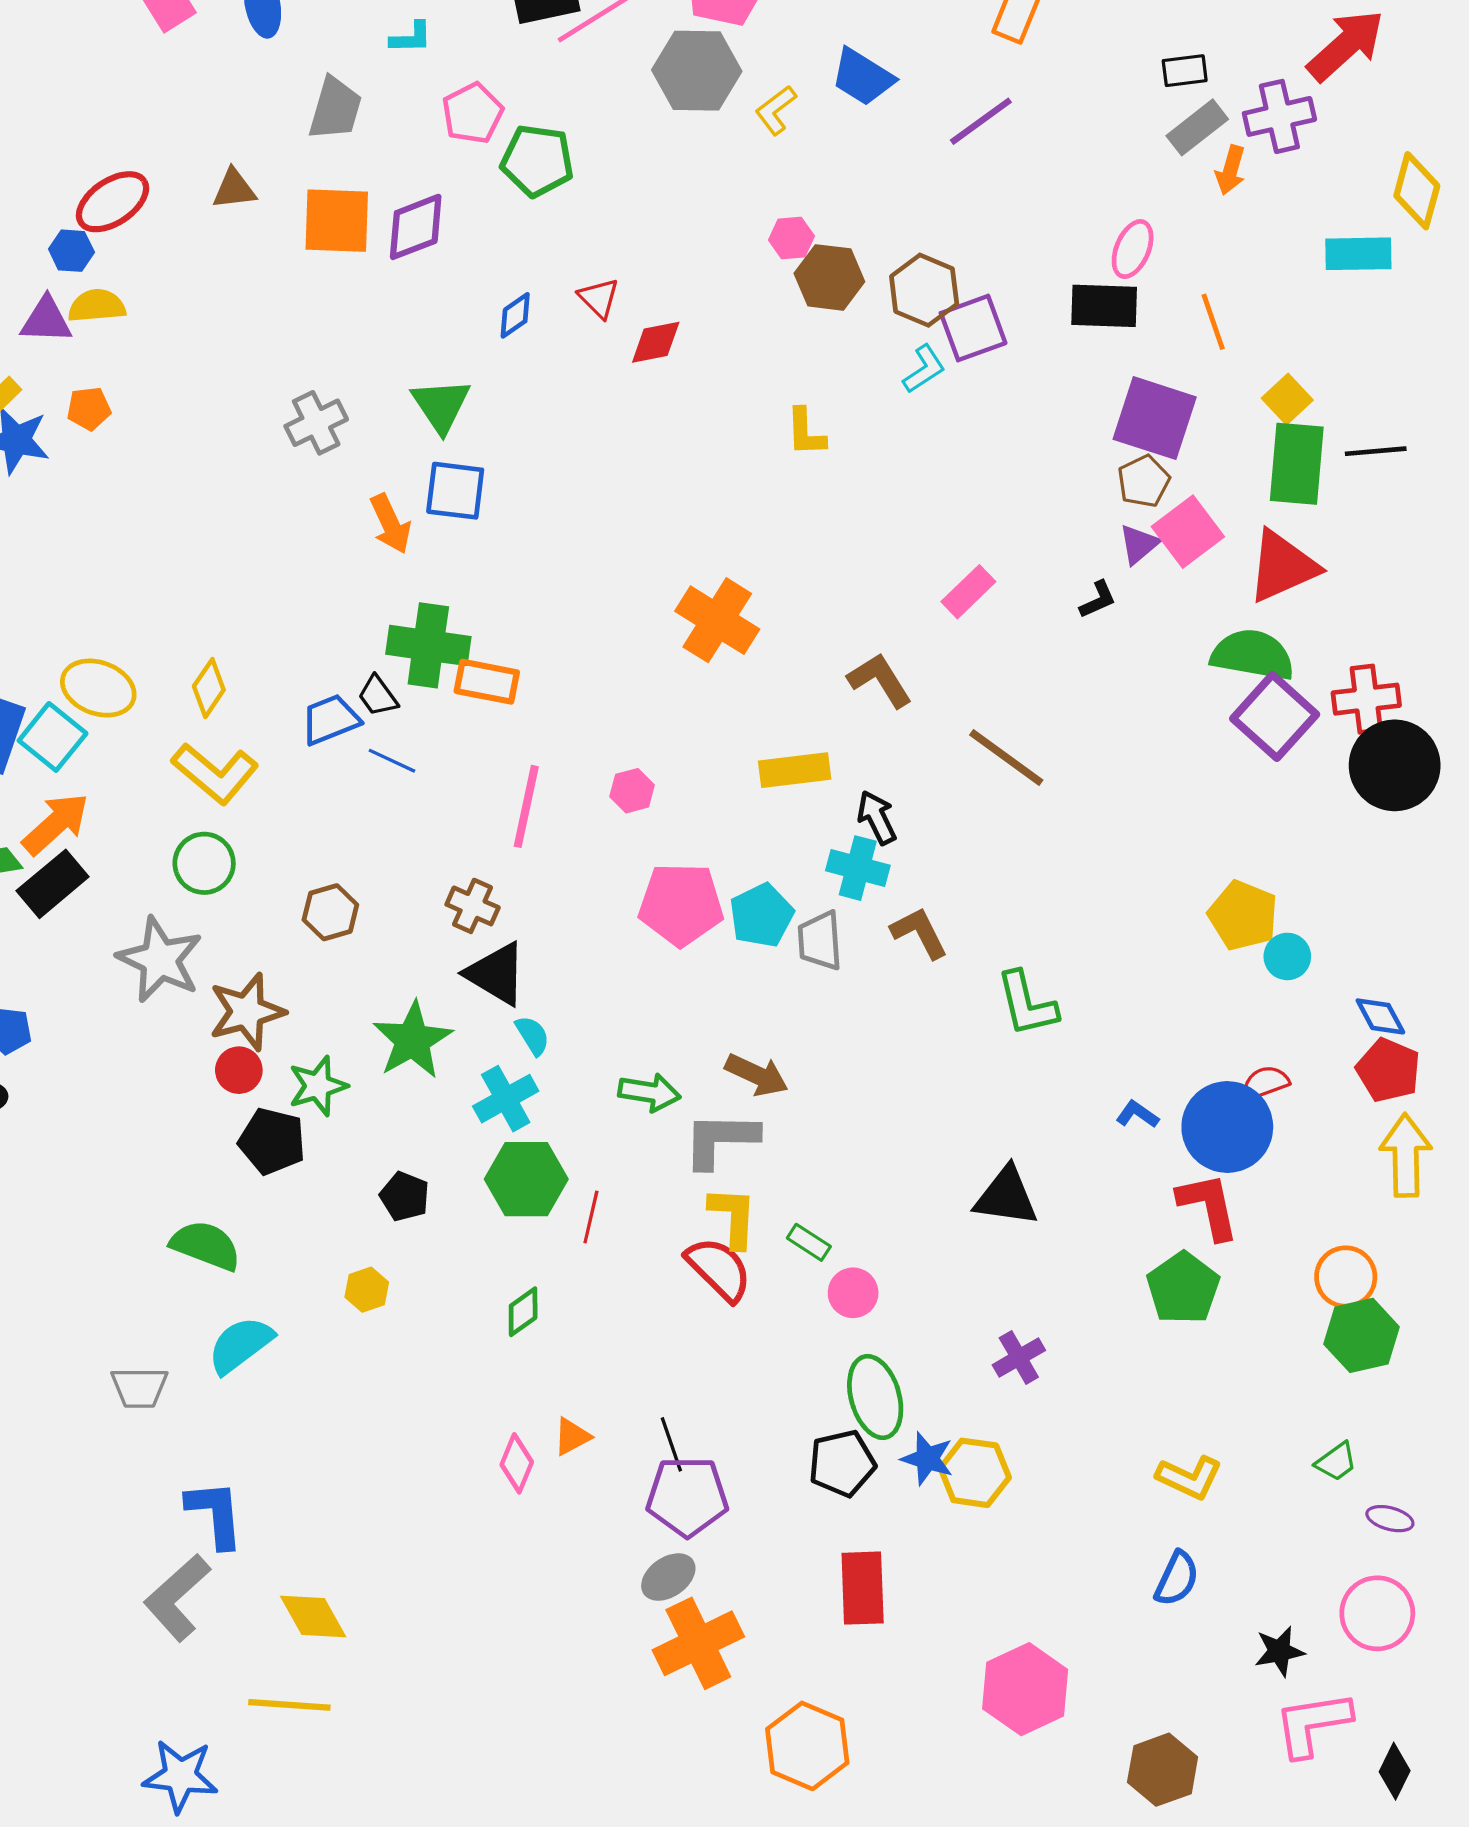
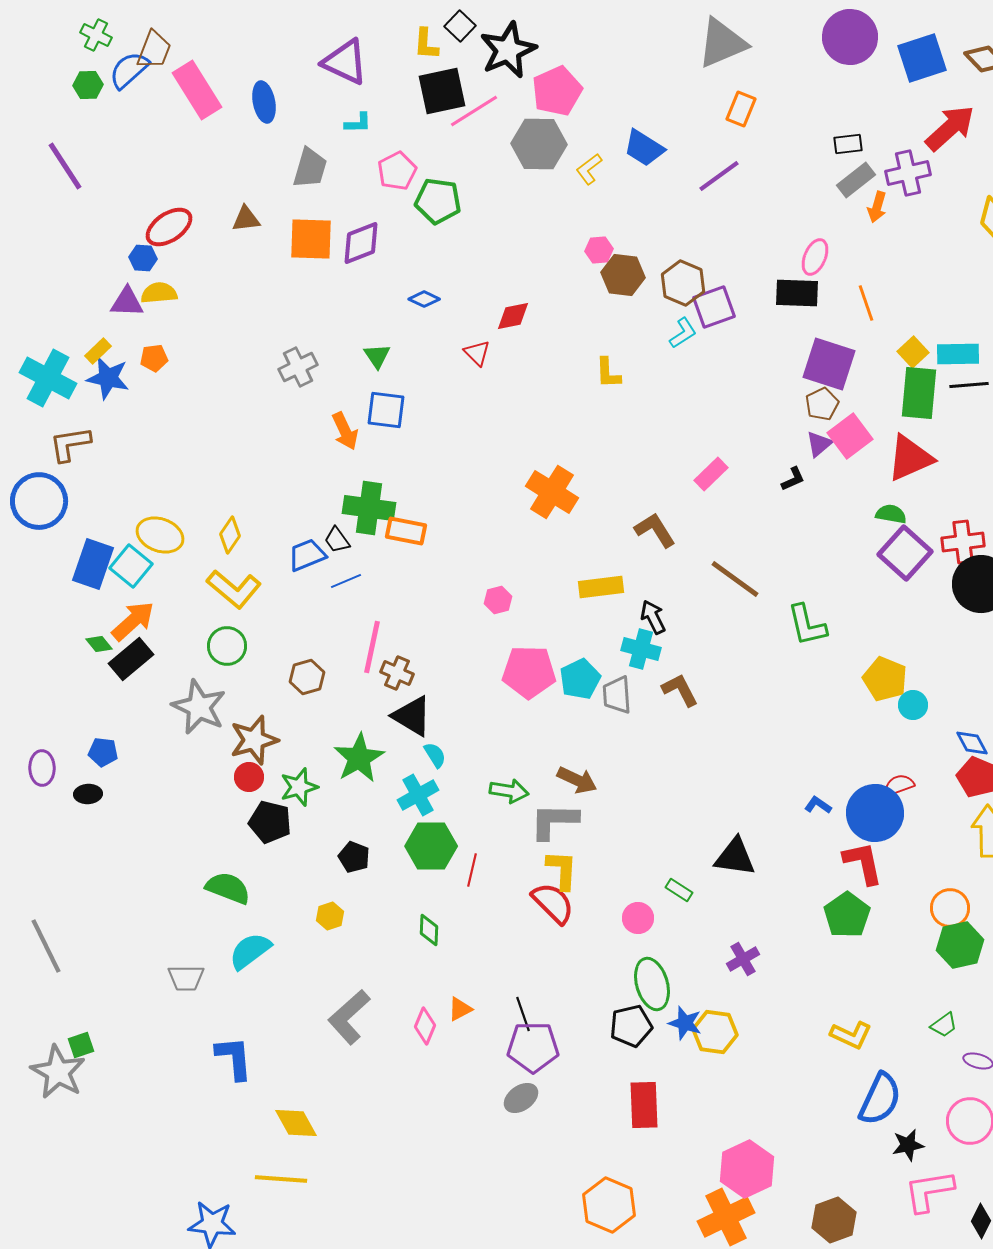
cyan rectangle: (1358, 254) -> (958, 354), moved
red triangle: (599, 298) -> (477, 353), moved
blue diamond: (515, 315) -> (424, 299), turned 60
green triangle: (441, 405) -> (377, 356), size x0.7
green semicircle: (1253, 655) -> (891, 514), size x0.6
blue line: (392, 761) -> (346, 581), turned -48
pink line: (526, 806) -> (372, 647), moved
green L-shape: (1027, 1004) -> (807, 625), moved
green rectangle: (809, 1242) -> (679, 890), moved
green diamond: (523, 1312) -> (429, 930), turned -52
blue semicircle: (1177, 1579) -> (880, 1099), moved, size x1.5
gray L-shape: (177, 1598) -> (349, 1017), moved
orange cross: (698, 1643) -> (726, 1217), moved

